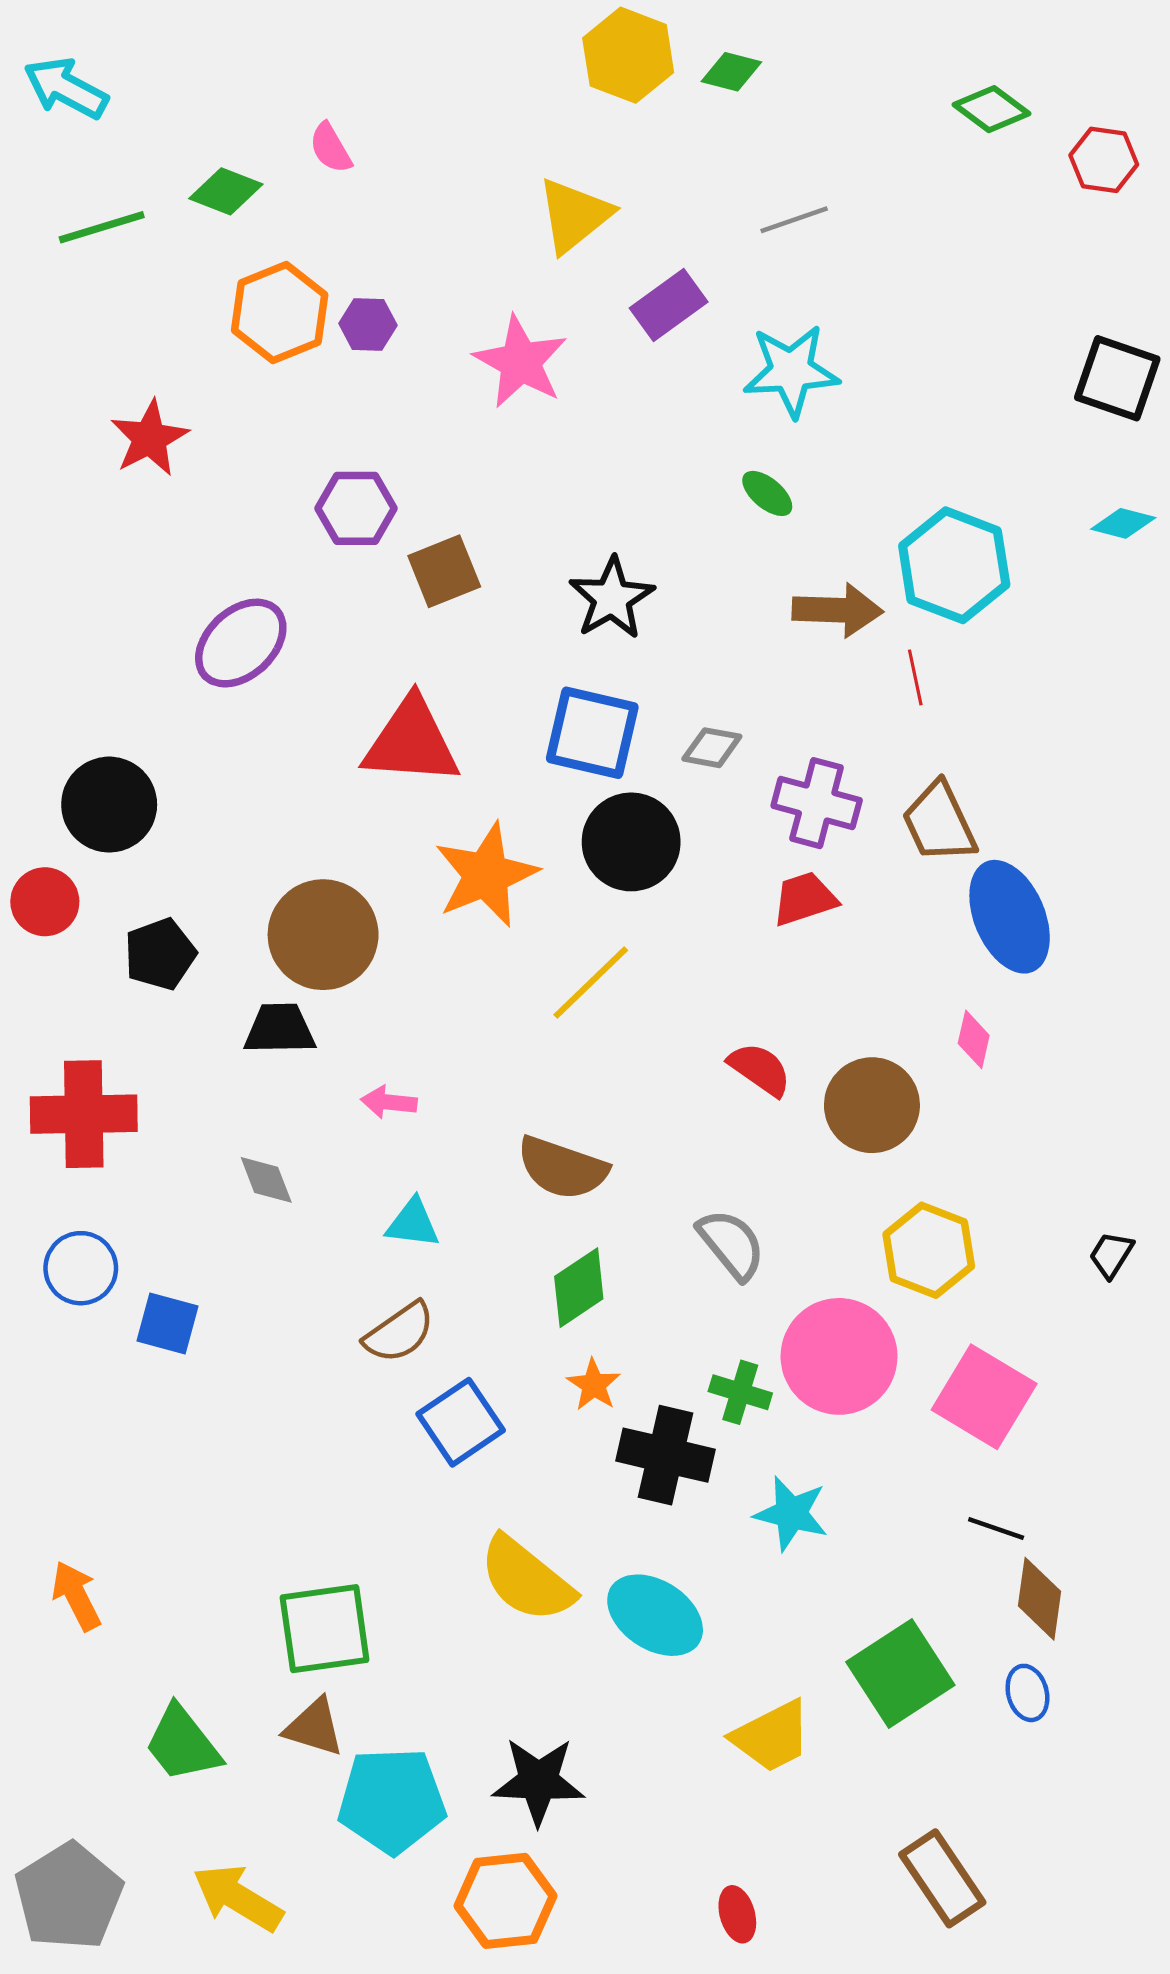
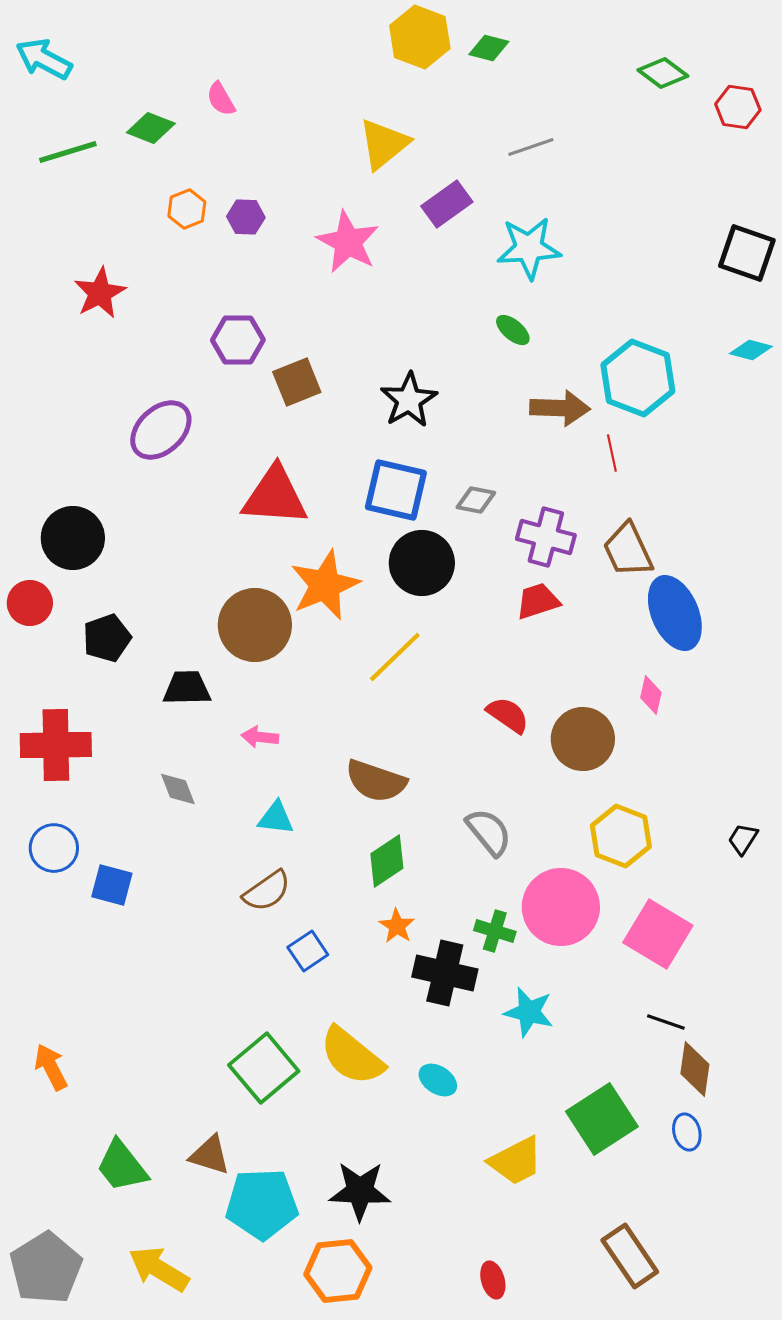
orange hexagon: (280, 312) -> (187, 209), size x0.6
brown circle: (323, 935) -> (255, 625), moved
blue square: (461, 1422) -> (308, 951), size x0.7
cyan ellipse: (655, 1615) -> (438, 1080), size x0.6
green square: (325, 1629) -> (264, 1068), moved, turned -32

